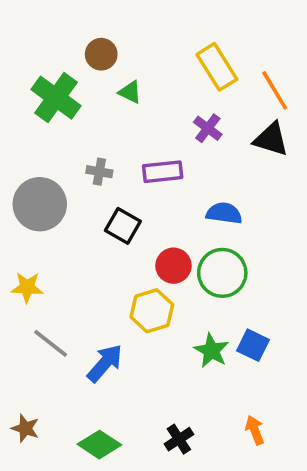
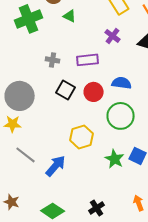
green cross: (56, 98) -> (29, 19), turned 32
gray circle: (40, 204) -> (20, 96), moved
red circle: (173, 266) -> (94, 92), moved

